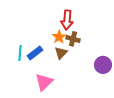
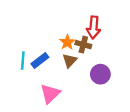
red arrow: (67, 20) -> (94, 27), moved
purple circle: (103, 65) -> (100, 74), moved

